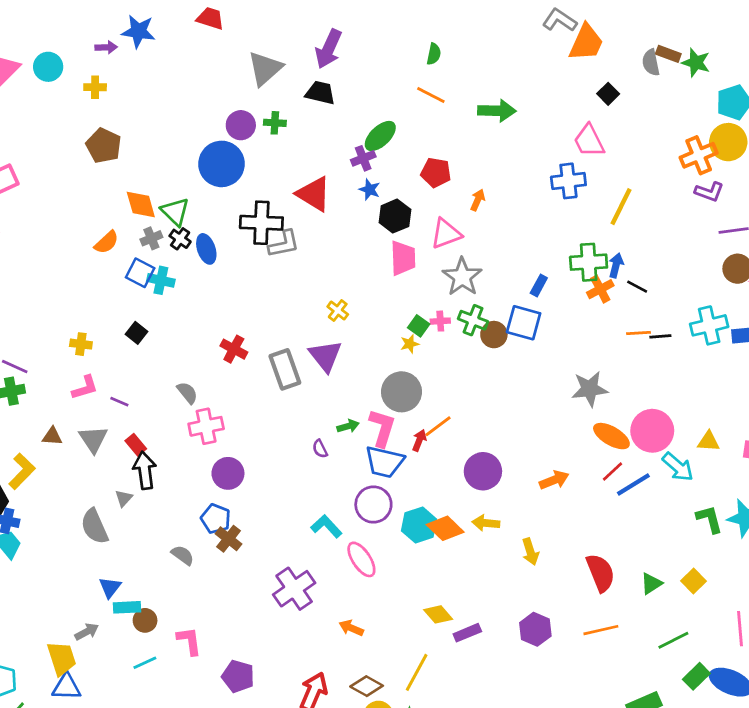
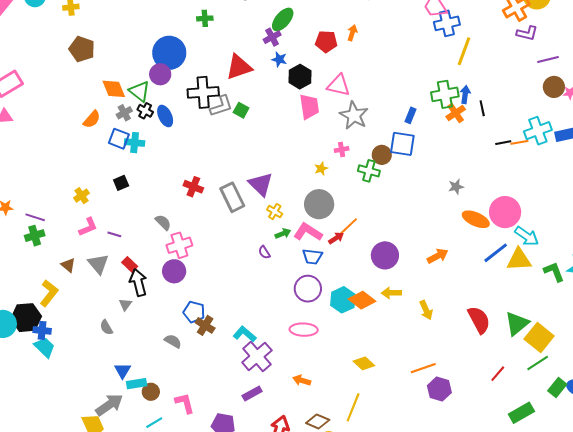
purple circle: (241, 125) -> (160, 74), moved
blue cross: (568, 181) -> (447, 23), moved
red triangle: (314, 194) -> (239, 67), turned -44
orange arrow: (478, 200) -> (352, 33), moved
pink triangle: (446, 234) -> (339, 85), turned 40
black line: (637, 287) -> (482, 108), turned 56
yellow cross: (338, 311) -> (275, 212), moved
green cross: (473, 320) -> (369, 171), moved
green square: (419, 326) -> (241, 110), moved
black square: (136, 333) -> (121, 183), turned 35
orange line: (638, 333) -> (519, 142), moved
yellow cross: (81, 344) -> (81, 196), turned -35
gray star: (590, 389) -> (456, 187), size x0.6
pink L-shape: (382, 428) -> (308, 232), turned -68
brown triangle: (52, 436) -> (68, 265), turned 42
red arrow: (419, 440) -> (336, 238), turned 42
yellow triangle: (708, 441) -> (519, 260), moved, size x1.5
blue trapezoid: (384, 462) -> (312, 257), size x0.7
red line: (613, 471) -> (498, 374), moved
purple circle: (228, 473) -> (174, 271), moved
gray semicircle: (94, 526) -> (106, 327), size x0.6
cyan L-shape: (326, 526) -> (245, 334), moved
pink ellipse: (361, 559) -> (304, 330), turned -48
yellow square: (694, 581) -> (539, 338), moved, size x1.6
green triangle: (651, 584) -> (517, 324), size x1.5
purple hexagon: (535, 629) -> (439, 389), moved
orange line: (601, 630) -> (423, 368), moved
gray arrow: (87, 632) -> (109, 405), size x1.6
purple rectangle: (467, 633) -> (252, 394), moved

